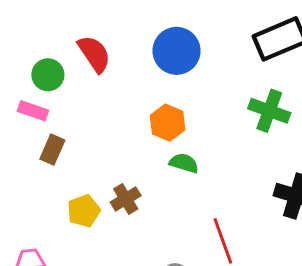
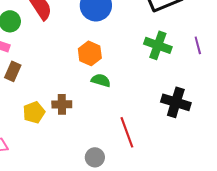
brown cross: (126, 199) -> (62, 104), turned 30

